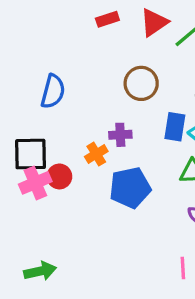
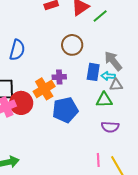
orange cross: (96, 154) -> (44, 89), size x1.5
red circle: (59, 176) -> (21, 103), size x1.5

